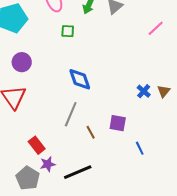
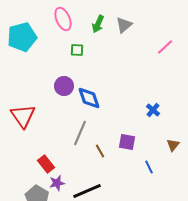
purple circle: (22, 62) -> (64, 86), moved
brown triangle: (164, 91) -> (173, 145), moved

